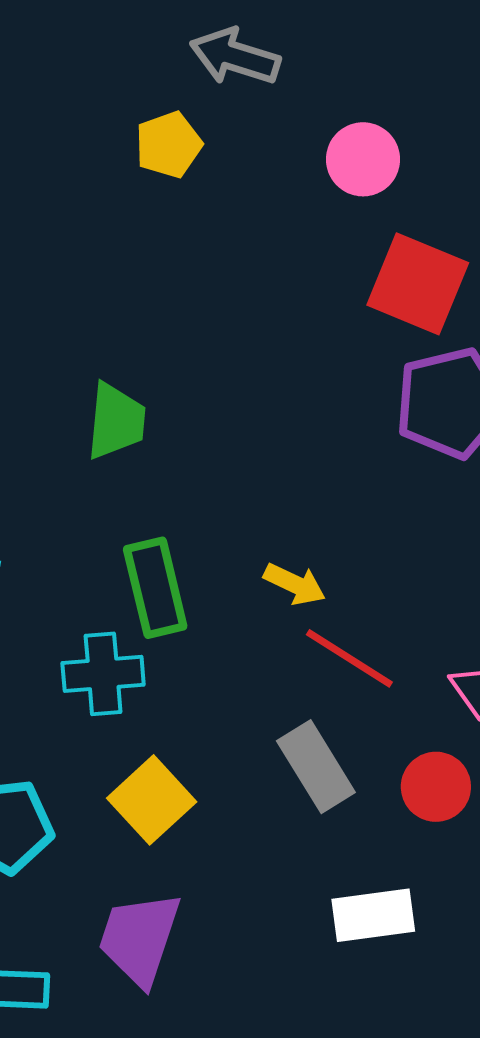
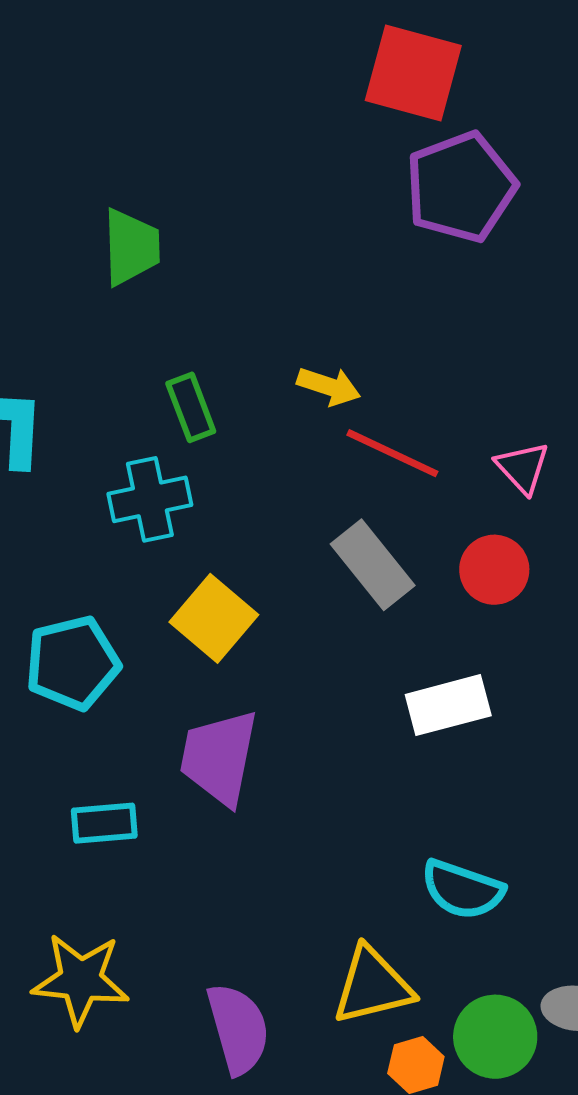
green rectangle: (155, 588) -> (191, 407), size x0.7

